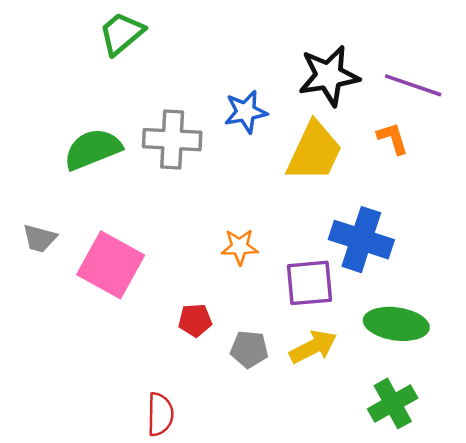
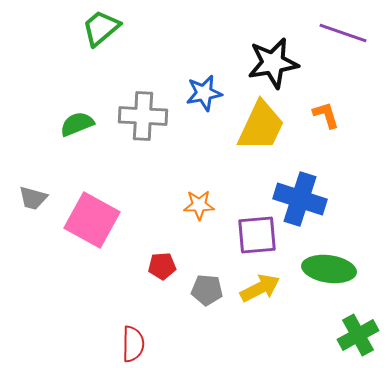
purple line: (413, 85) -> (343, 33), moved
green semicircle: (93, 149) -> (77, 124), size x0.7
green cross: (393, 403) -> (358, 335), moved

